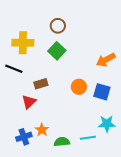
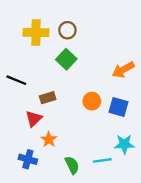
yellow cross: (23, 43) -> (36, 33), moved
orange star: (42, 130) -> (49, 139), moved
blue cross: (24, 137) -> (28, 159), turned 35
green semicircle: (62, 142) -> (72, 165), turned 70

